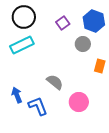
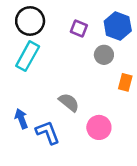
purple square: (63, 23) -> (79, 29), turned -32
cyan rectangle: (22, 45) -> (28, 56), turned -35

